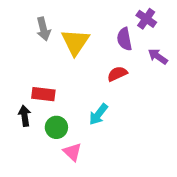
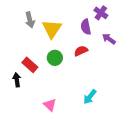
red rectangle: (43, 94) -> (30, 65), turned 35
cyan arrow: (98, 114) -> (90, 97), moved
green circle: (56, 127) -> (55, 58), moved

